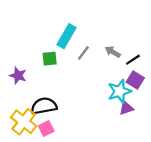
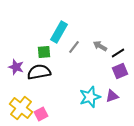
purple square: (135, 80) -> (120, 71), turned 35
cyan star: (119, 91) -> (90, 97), moved
black semicircle: (44, 106) -> (39, 72), moved

